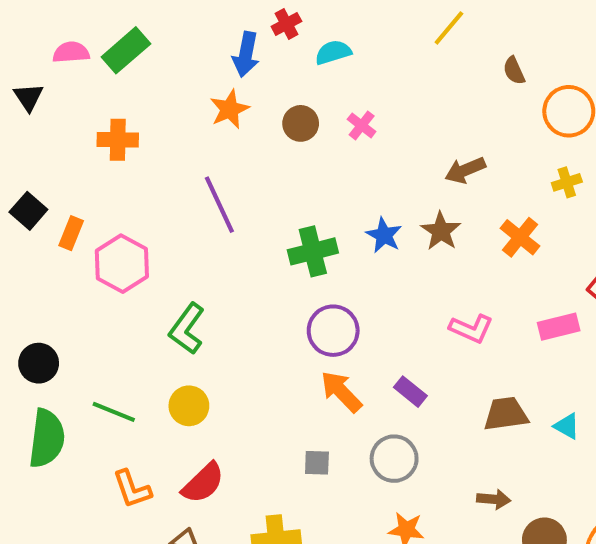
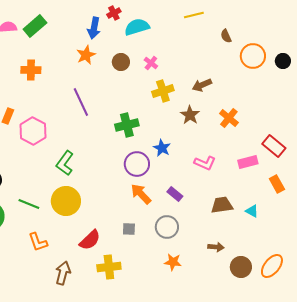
yellow line: (449, 28) -> (194, 15), turned 36
cyan semicircle: (333, 52) -> (137, 27), size x1.4
yellow cross: (567, 182) -> (163, 91), moved, size x1.5
blue star: (384, 235) -> (162, 148), moved
yellow circle: (189, 406) -> (66, 201), size x1.5
red semicircle: (203, 483) -> (90, 240), moved

